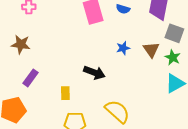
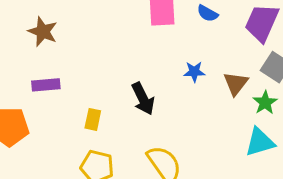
black arrow: (94, 73) -> (143, 99), turned 30
purple rectangle: (31, 78) -> (46, 85), turned 36

